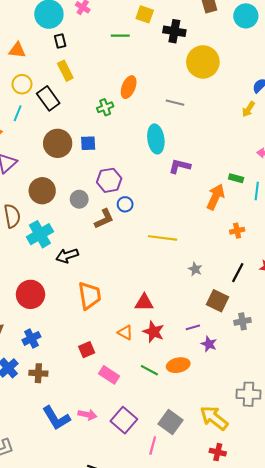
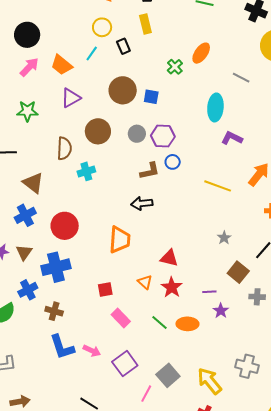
black rectangle: (48, 98) -> (123, 46), size x0.7
green cross: (105, 107) -> (175, 67), turned -35
gray circle: (79, 199) -> (137, 134), moved
cyan cross: (40, 234) -> (86, 171), size x0.7
yellow line: (162, 238) -> (218, 186), moved
black arrow: (67, 256) -> (142, 203), moved
blue cross: (31, 338) -> (56, 267), size x1.6
brown cross: (38, 373) -> (54, 311), moved

